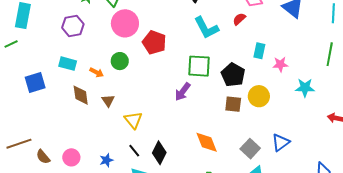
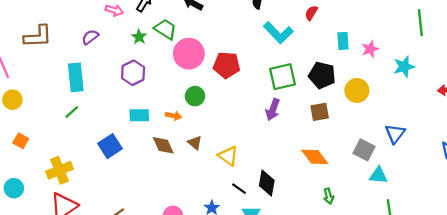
brown square: (233, 104) -> (320, 112), moved

